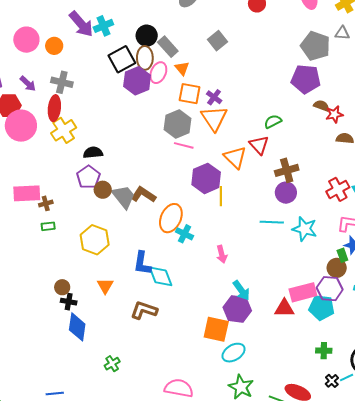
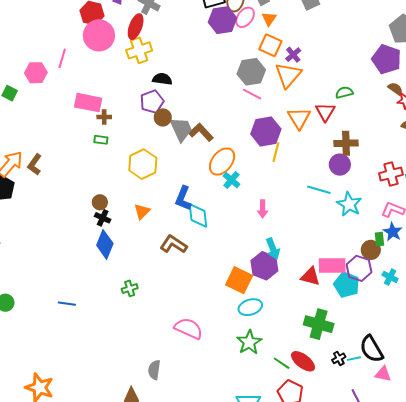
green cross: (324, 351) -> (319, 324), moved, size x1.8

